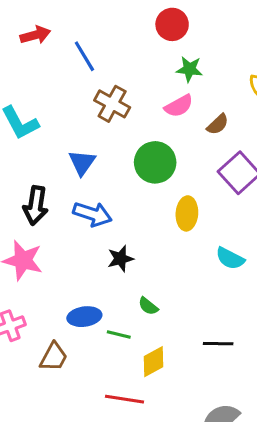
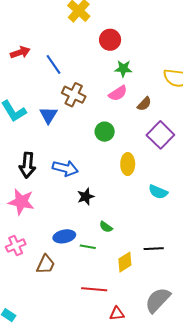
green circle: (155, 162) -> (105, 132), size x0.7
blue triangle: (82, 163) -> (48, 115), moved
yellow diamond: (154, 362) -> (125, 262), moved

